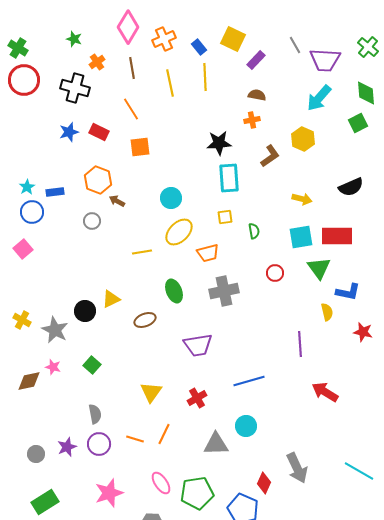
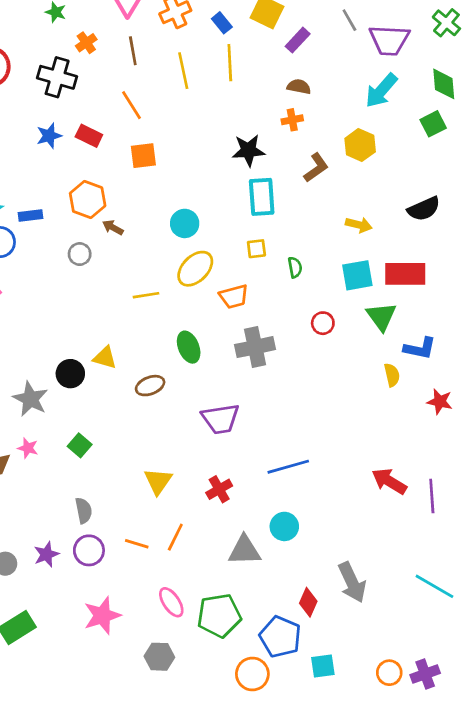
yellow triangle: (111, 299) -> (105, 358), turned 42
purple line: (300, 344) -> (432, 496), moved

